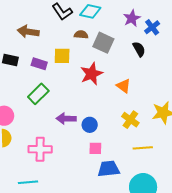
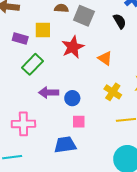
green rectangle: (38, 94) -> (32, 64), moved
blue trapezoid: (109, 169) -> (65, 145), moved

